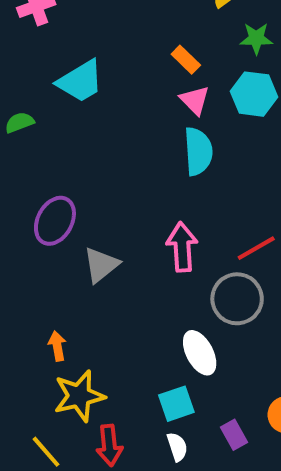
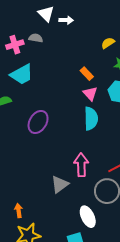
cyan trapezoid: (80, 81) -> (22, 74), moved
purple ellipse: (55, 221) -> (38, 122), moved
gray triangle: (101, 265) -> (60, 184), moved

